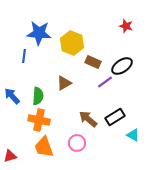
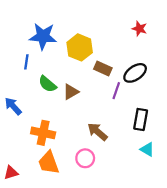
purple line: (105, 82) -> (116, 91), turned -35
green semicircle: (38, 96) -> (47, 84), moved, turned 126
black rectangle: (115, 117) -> (141, 119), moved, turned -48

